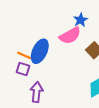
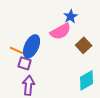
purple square: (23, 69) -> (25, 63), moved

